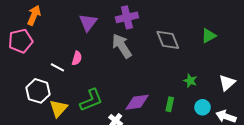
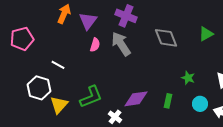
orange arrow: (34, 15) -> (64, 14), moved
purple cross: (127, 17) -> (126, 16), turned 35
pink semicircle: (77, 58) -> (95, 45), moved

